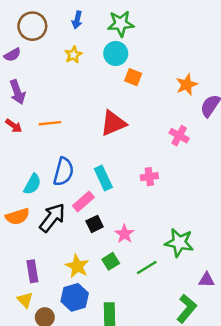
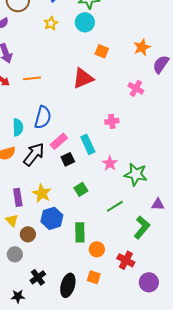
orange square: (133, 77) -> (102, 51), moved
cyan rectangle: (103, 178) -> (88, 144), moved
cyan semicircle: (32, 184) -> (18, 127), turned -30
pink star: (124, 234) -> (110, 163), moved
yellow star: (77, 266) -> (42, 193), moved
green line: (147, 268) -> (115, 206), moved

